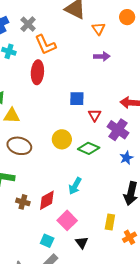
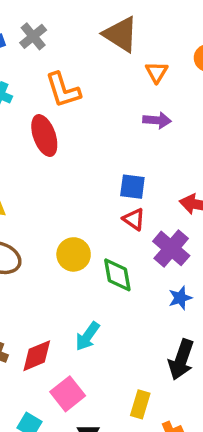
gray cross: (28, 24) -> (33, 36), moved
red ellipse: (37, 72) -> (44, 135), turned -30
blue square: (77, 99) -> (132, 187), moved
red triangle: (95, 115) -> (134, 219), turned -32
green diamond: (89, 148) -> (117, 275), turned 50

